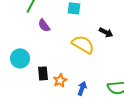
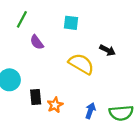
blue arrow: (82, 88) -> (90, 111), moved

